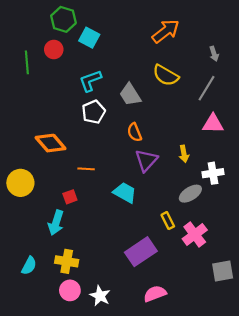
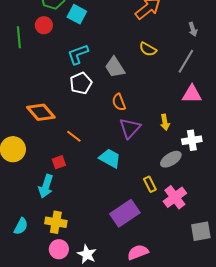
yellow semicircle: (166, 75) -> (148, 49), size x0.7
orange line: (86, 169) -> (74, 136), turned 35

